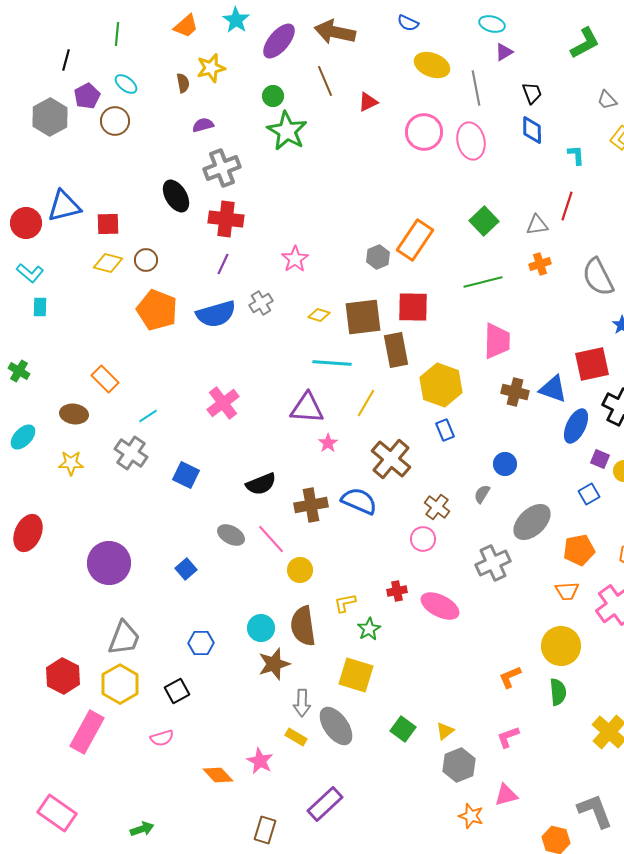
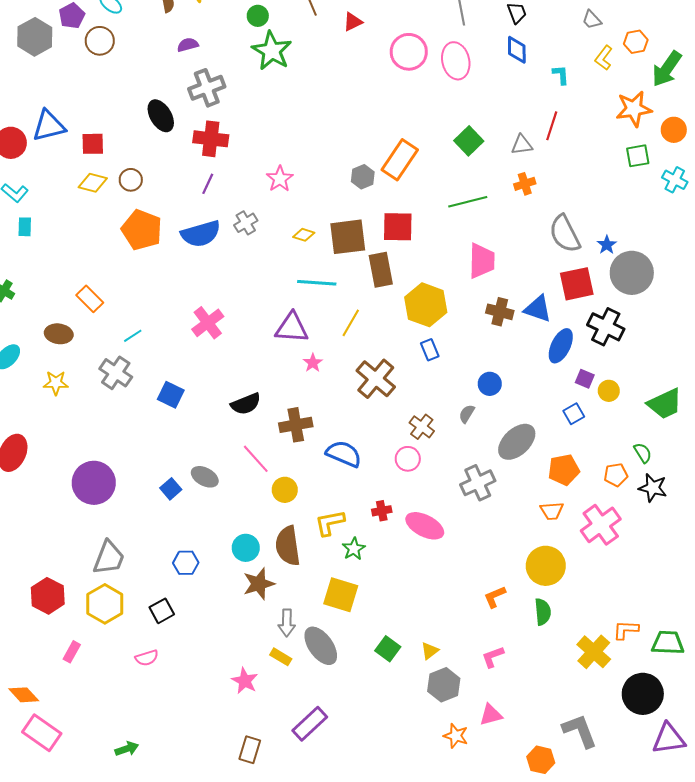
gray semicircle: (598, 277) -> (565, 234), moved
blue semicircle: (359, 501) -> (344, 454), moved
gray ellipse: (231, 535) -> (205, 477), moved
yellow L-shape: (345, 603) -> (330, 523), size x1.4
pink rectangle: (87, 732) -> (72, 652), size x0.5
orange diamond: (218, 775) -> (24, 695), moved

